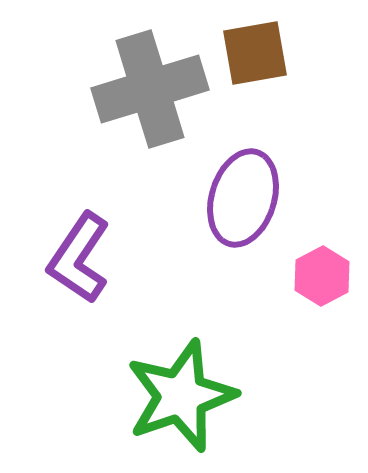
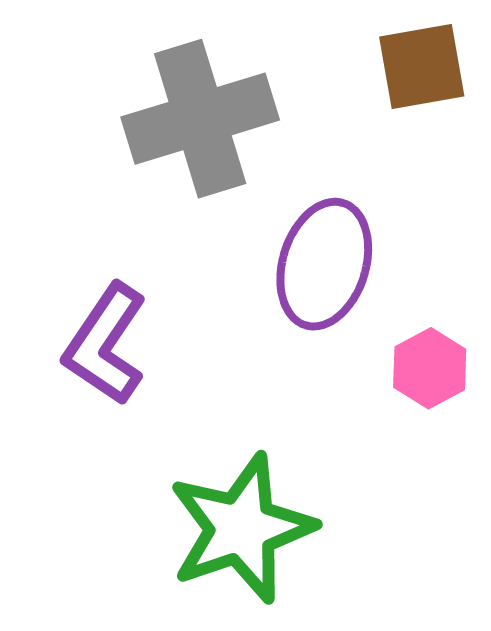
brown square: (255, 53) -> (422, 67), moved

